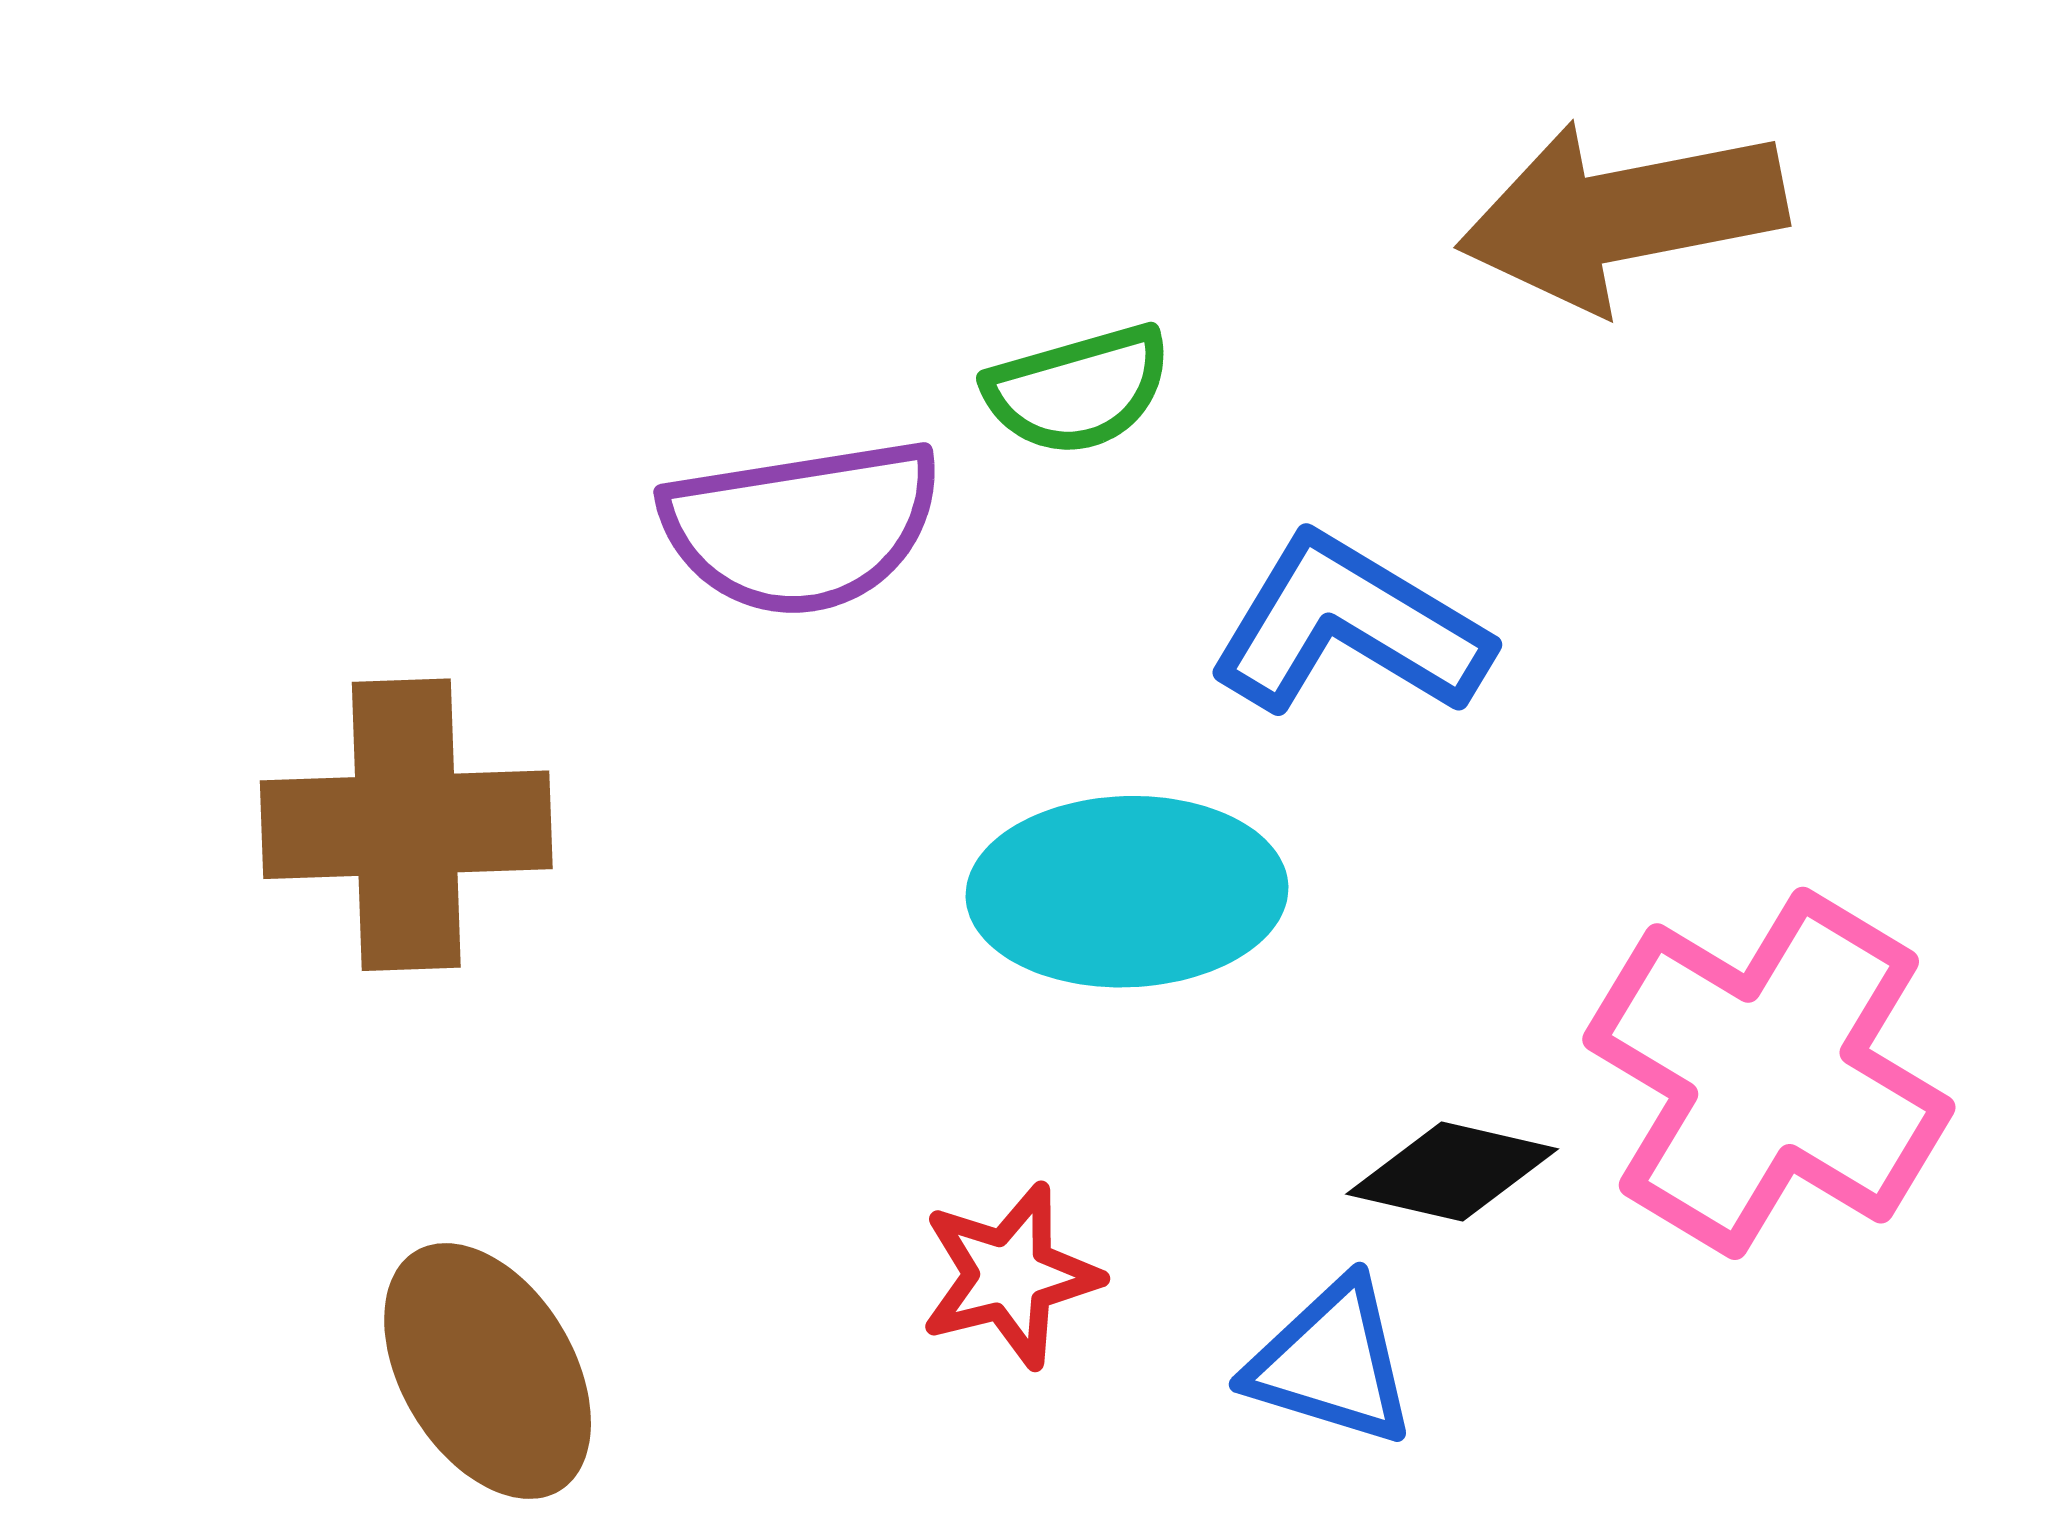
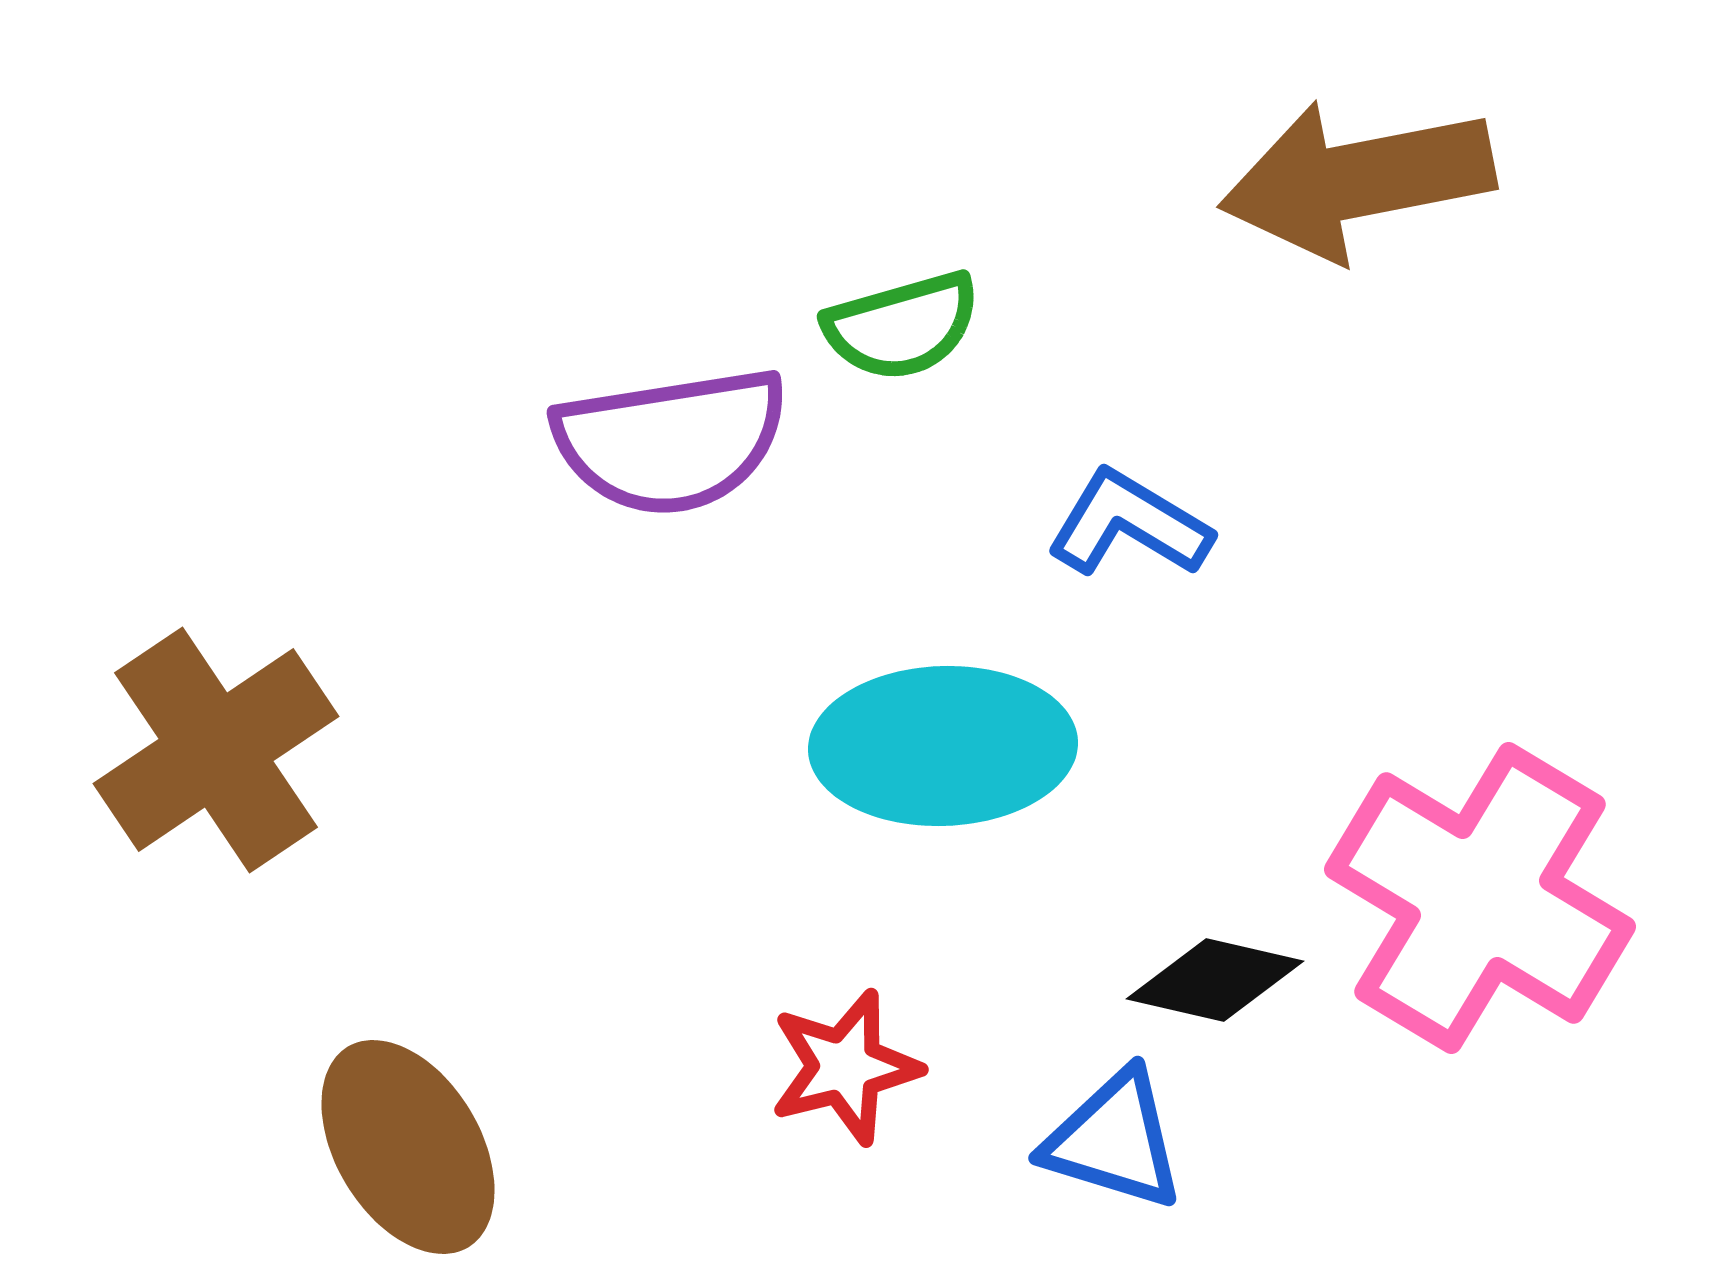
blue L-shape: (1349, 626) -> (1129, 524), size x0.7
brown cross: (406, 825) -> (216, 750), moved, turned -32

